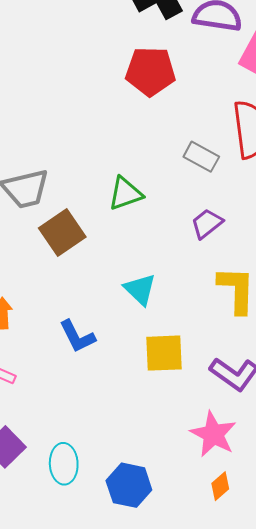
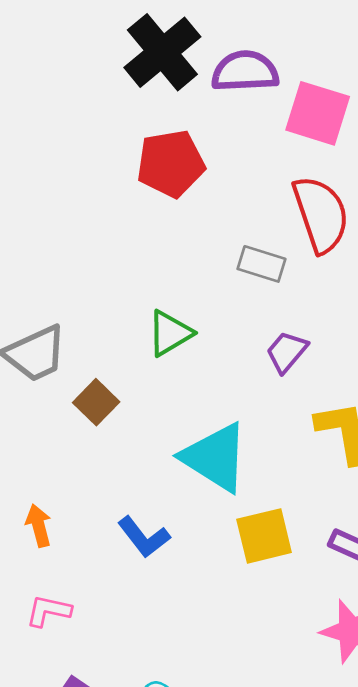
brown square: (62, 233) -> (96, 402), size x0.7
cyan triangle: (140, 289) -> (215, 457), size x1.6

